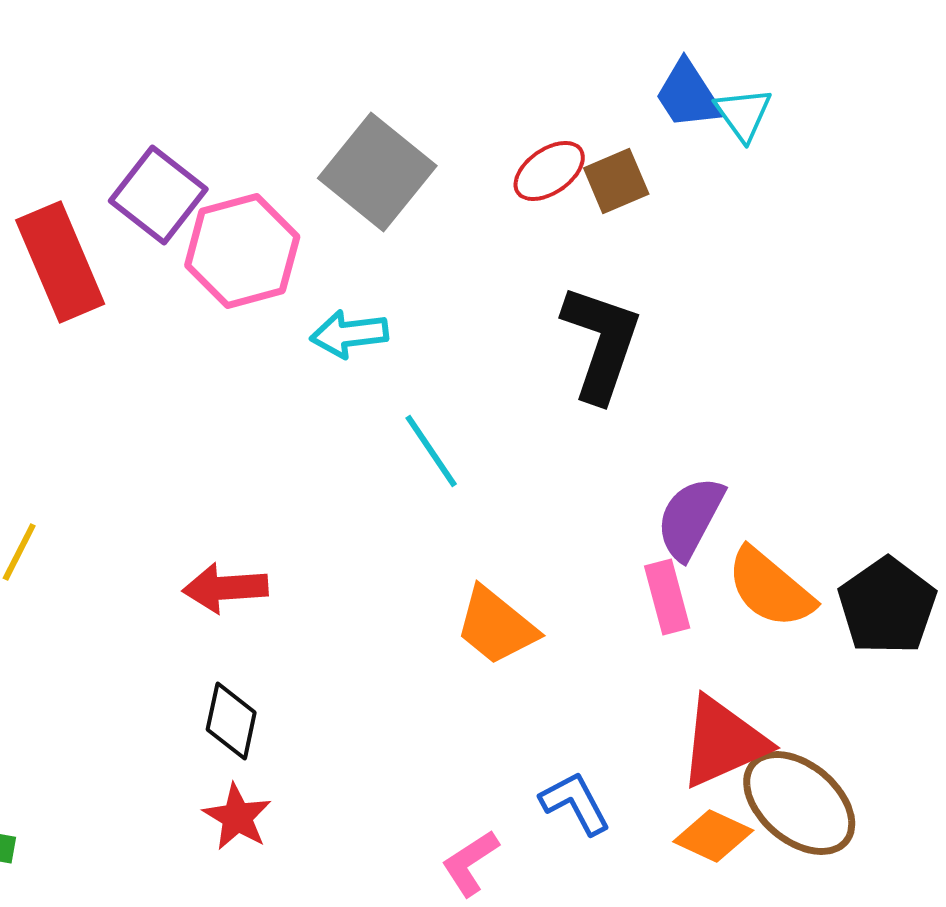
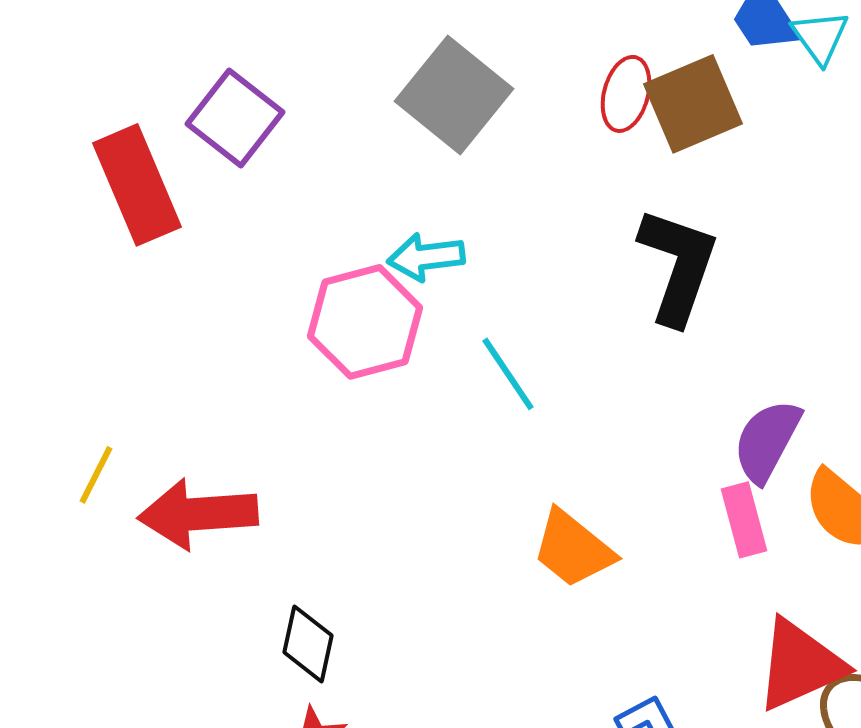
red ellipse: (549, 171) -> (626, 94), turned -40
brown square: (616, 181) -> (693, 104), size x1.5
pink hexagon: (242, 251) -> (365, 322), moved
red arrow: (225, 588) -> (198, 514), moved, size x1.4

